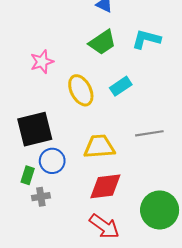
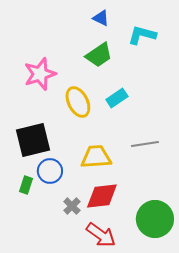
cyan L-shape: (146, 39) -> (142, 35), moved
pink star: (42, 62) -> (40, 74), size x1.4
gray cross: (41, 197) -> (72, 206), moved, turned -36

